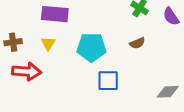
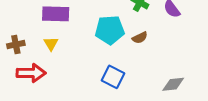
cyan pentagon: (91, 47) -> (110, 30), moved
blue square: (108, 81) -> (113, 77), turned 30

